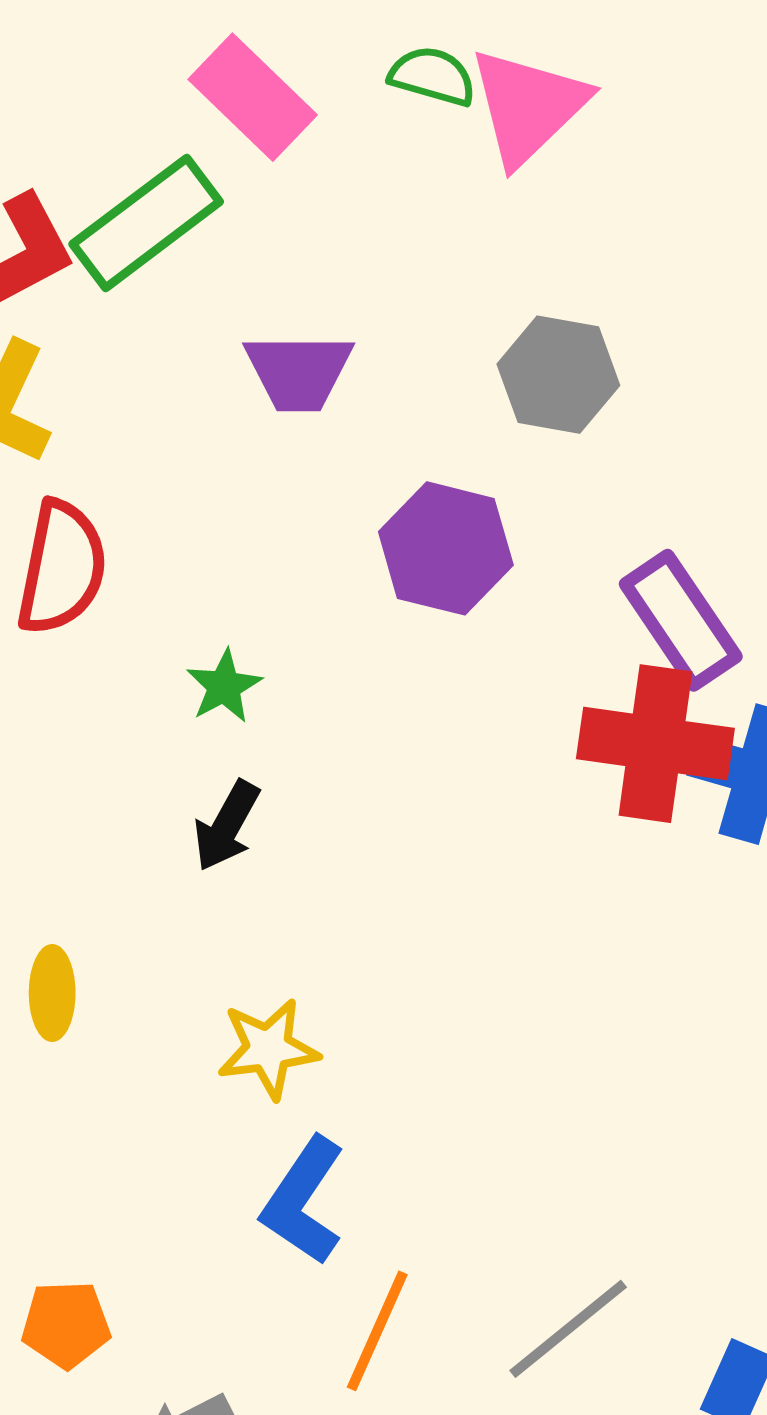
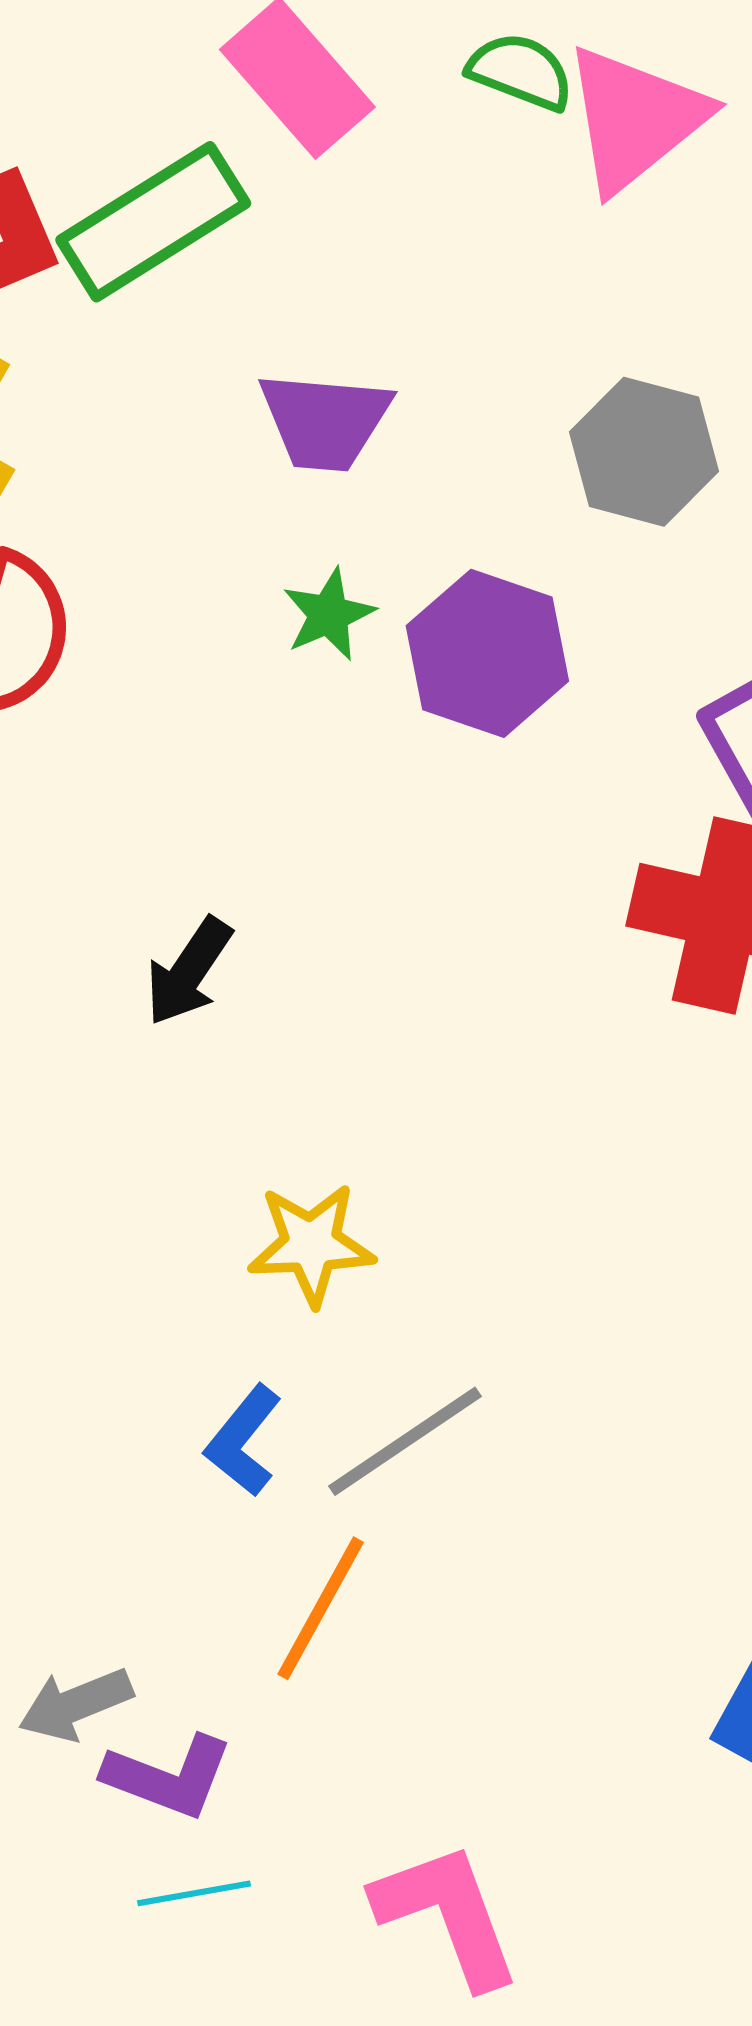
green star: (224, 686) -> (329, 615), moved
yellow star: (268, 1049) -> (311, 1244), moved
blue L-shape: (303, 1201) -> (243, 1441), size x0.7
gray line: (568, 1329) -> (405, 1441), moved

